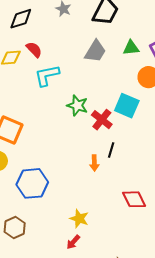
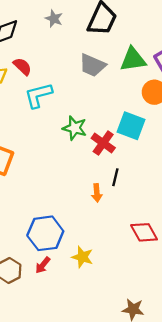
green triangle: (131, 48) -> (133, 59), size x1.4
gray trapezoid: (95, 51) -> (92, 65), turned 85
blue hexagon: (32, 183) -> (45, 233), moved
red arrow: (73, 242) -> (43, 265), moved

